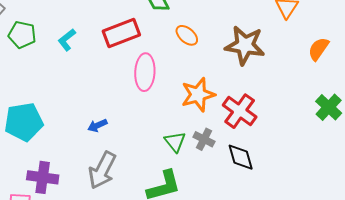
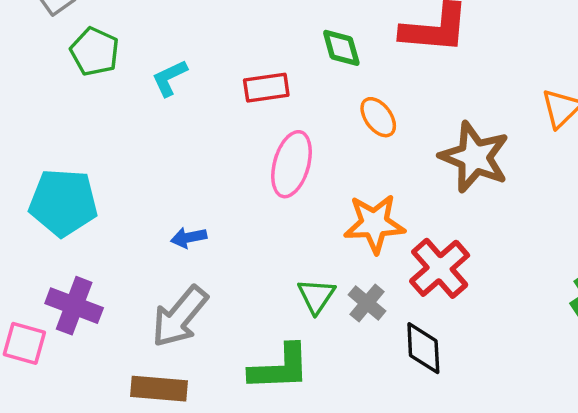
red rectangle: (121, 33) -> (266, 88), size x0.7

